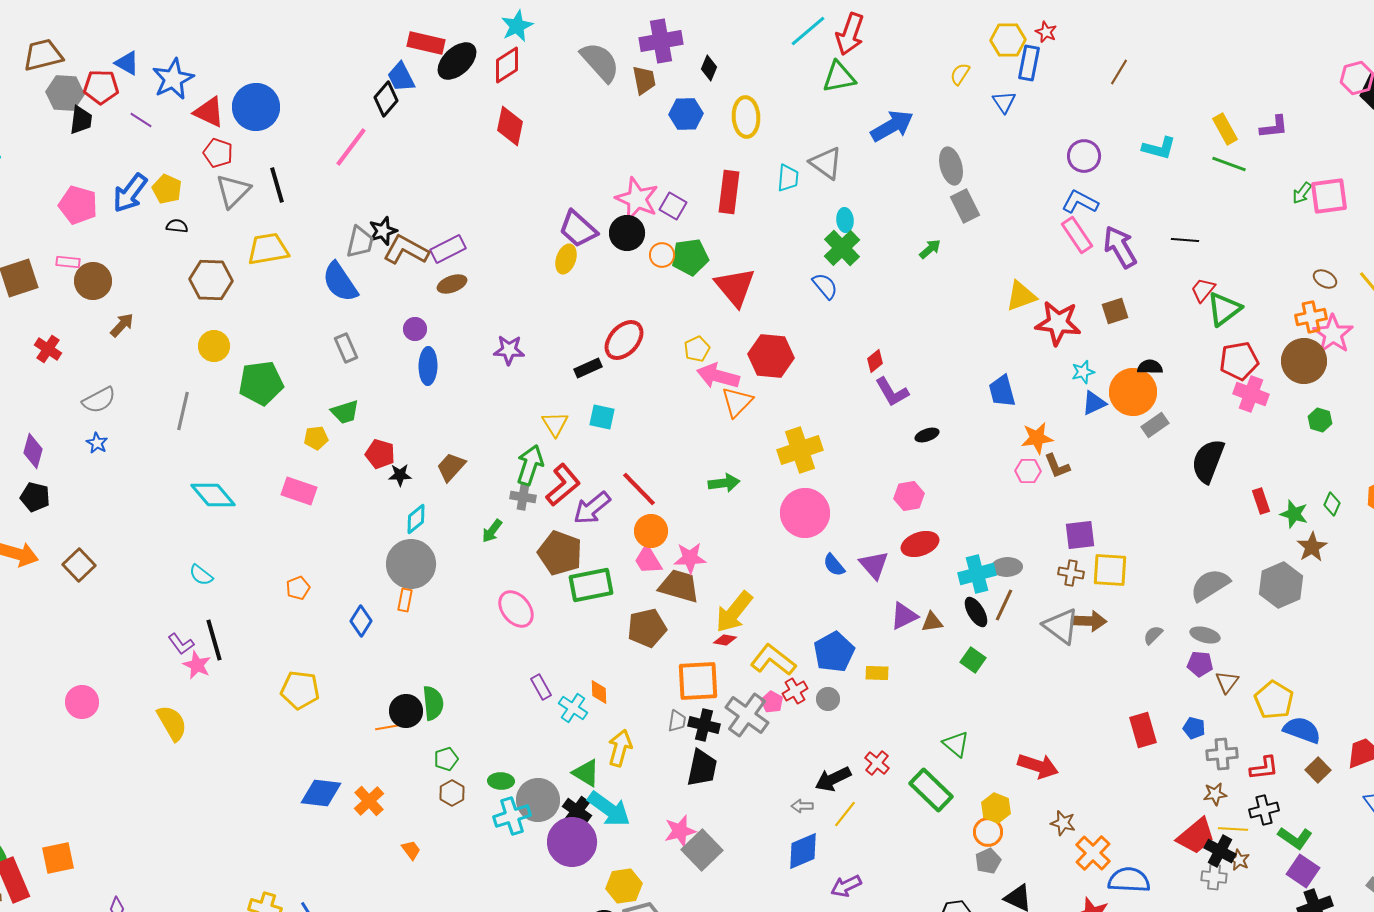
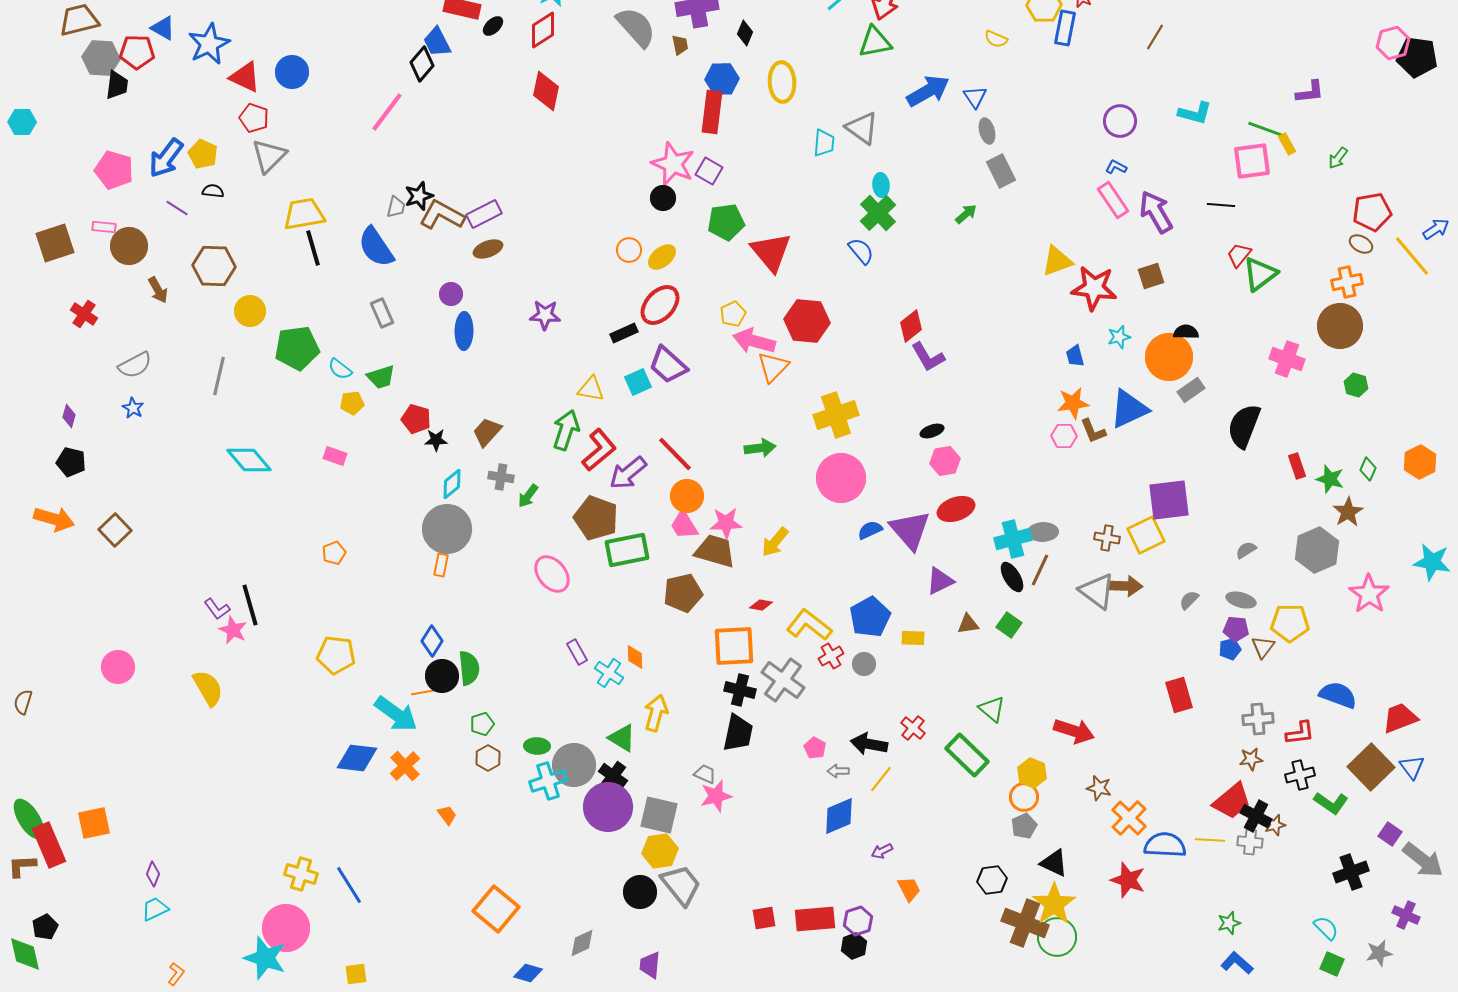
black ellipse: (457, 61) -> (493, 26), size x0.5
yellow semicircle: (960, 74) -> (996, 39), turned -100
brown trapezoid: (644, 80) -> (680, 45), size x0.7
blue triangle: (1004, 102) -> (975, 97), moved
blue circle: (256, 107) -> (292, 72), size x0.7
purple line: (141, 120) -> (177, 208), moved
yellow rectangle: (1225, 129) -> (1287, 144), moved, size x0.7
gray ellipse: (951, 166) -> (987, 131), size x0.7
black line: (277, 185) -> (313, 248), moved
red rectangle: (729, 192) -> (712, 112), moved
pink square: (1329, 196) -> (1252, 161), moved
blue L-shape: (1080, 202) -> (1116, 167), size x0.6
purple trapezoid: (578, 229) -> (668, 365), moved
black circle: (627, 233) -> (663, 198), size x0.7
gray trapezoid: (360, 242) -> (396, 207), size x0.7
orange circle: (662, 255) -> (629, 250), moved
yellow ellipse: (566, 259) -> (662, 257), moved, turned 32
brown hexagon: (211, 280) -> (214, 266), moved
brown arrow: (122, 325) -> (158, 290), turned 108
pink star: (1333, 334) -> (1369, 594), moved
red diamond: (875, 361) -> (911, 326), size x1.4
red pentagon: (1239, 361) -> (1372, 212), moved
blue trapezoid: (1002, 391) -> (1075, 356), moved, size x0.7
blue triangle: (1094, 403) -> (1129, 409), moved, size x1.6
cyan square: (602, 417) -> (638, 382), turned -36
yellow triangle: (555, 424) -> (591, 389), turned -48
black ellipse: (927, 435) -> (932, 431), moved
purple diamond: (33, 451) -> (69, 416), size x0.7
pink rectangle: (299, 491) -> (335, 456), size x0.7
gray cross: (523, 497) -> (501, 477), moved
purple square: (1080, 535) -> (1169, 500), moved, size x1.4
blue semicircle: (834, 565) -> (870, 530), turned 105
purple triangle: (874, 565) -> (910, 530), size x1.4
yellow square: (1110, 570) -> (1146, 535), turned -30
cyan semicircle: (201, 575) -> (340, 369), moved
gray semicircle: (1210, 585) -> (1246, 550), size x0.5
yellow arrow: (734, 612) -> (775, 542), moved, size x0.7
blue diamond: (361, 621) -> (432, 641), moved
brown triangle: (932, 622) -> (968, 624), moved
yellow pentagon: (1274, 700) -> (1290, 623), moved, turned -30
pink pentagon: (772, 702) -> (815, 748), moved
gray trapezoid: (677, 721) -> (705, 774), moved, turned -75
blue pentagon: (1194, 728) -> (1230, 649), moved, turned -30
brown square: (1318, 770) -> (1371, 767), moved, size x1.8
black arrow: (833, 779) -> (869, 744), turned 36
cyan arrow: (609, 809) -> (396, 714), moved
yellow line: (1233, 829) -> (1210, 840), moved
gray square: (702, 850) -> (659, 815), moved, turned -33
brown star: (1239, 860) -> (1275, 825), turned 30
purple square: (1303, 871) -> (1390, 834), moved, size x0.7
purple arrow: (846, 886) -> (882, 851), size x0.7

